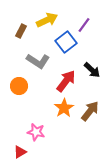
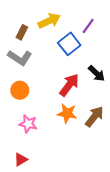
gray L-shape: (38, 61) -> (20, 58), moved
orange star: (64, 108) -> (67, 113), turned -30
pink star: (36, 132) -> (28, 124), moved

